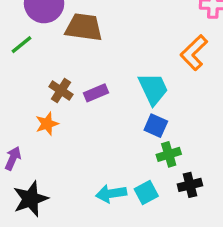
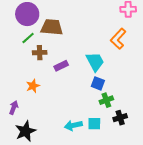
green line: (22, 45) -> (28, 38), moved
brown cross: (61, 91) -> (40, 53), moved, turned -32
cyan square: (146, 193) -> (94, 124), turned 32

